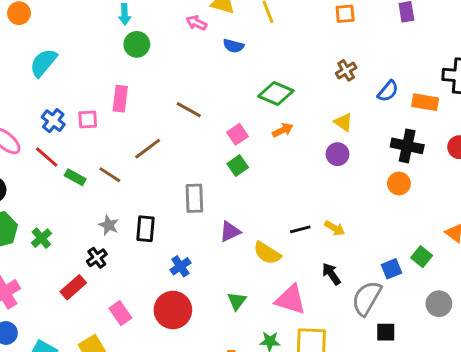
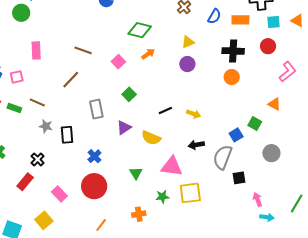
green circle: (137, 44) -> (21, 13), moved
pink square: (88, 119) -> (17, 77), moved
yellow triangle: (343, 122) -> (188, 42), turned -48
brown line: (148, 149) -> (71, 80), moved
green square: (238, 166) -> (129, 94), moved
gray star: (109, 225) -> (46, 126), moved
black line: (300, 229) -> (165, 111), moved
black arrow: (331, 274) -> (196, 145), turned -56

